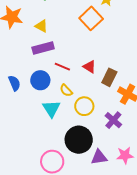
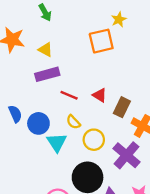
orange square: (91, 18) -> (101, 41), turned 30
blue circle: (40, 80) -> (38, 123), moved
purple cross: (113, 120) -> (126, 155), size x1.4

